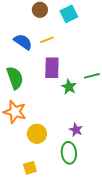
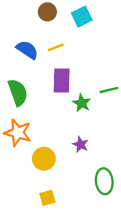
purple star: (76, 130) -> (81, 145), moved
green ellipse: (69, 153) -> (104, 181), moved
yellow square: (30, 168) -> (47, 198), moved

